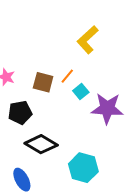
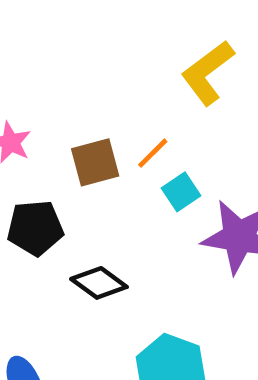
brown square: (43, 82) -> (95, 162), turned -35
black diamond: (41, 144) -> (99, 283), moved, size x0.7

